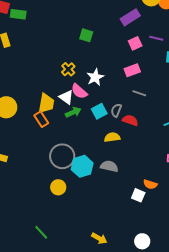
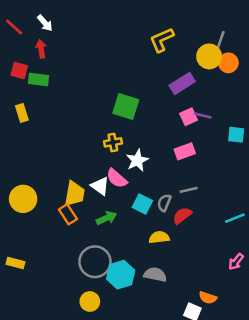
green square: (86, 35) -> (126, 106), size x1.5
purple line: (156, 38) -> (203, 115), moved
yellow cross: (68, 69) -> (113, 142), moved, turned 32
gray line: (139, 93) -> (189, 190), moved, turned -32
cyan square: (99, 111) -> (142, 204), turned -35
green arrow: (73, 112) -> (106, 218), moved
red semicircle: (130, 120) -> (182, 216), turned -56

